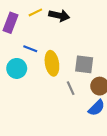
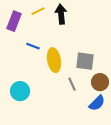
black arrow: (59, 16) -> (61, 14), turned -108
cyan circle: (17, 68) -> (20, 91), moved

